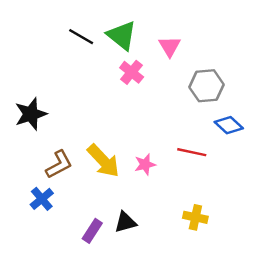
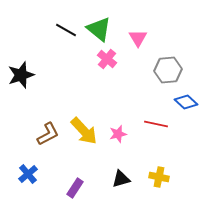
black star: (31, 114) -> (21, 75), moved
blue cross: (42, 199) -> (28, 174), moved
black triangle: (125, 222) -> (121, 179), moved

